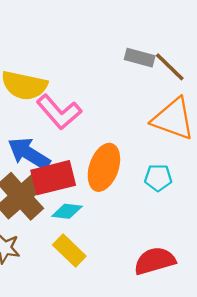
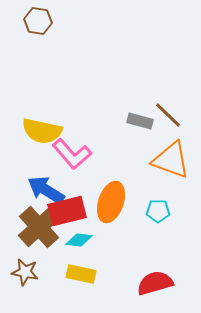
gray rectangle: (140, 58) -> (140, 121), moved
yellow rectangle: (69, 250) -> (81, 274), turned -32

